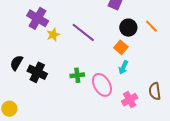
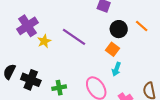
purple cross: (38, 18) -> (27, 26), turned 30
green cross: (77, 75) -> (59, 88), moved

